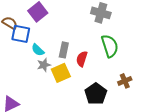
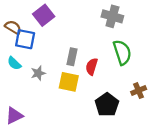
cyan semicircle: (38, 50) -> (14, 63), moved
gray star: (44, 65) -> (38, 73), moved
yellow square: (61, 73) -> (69, 82), turned 36

